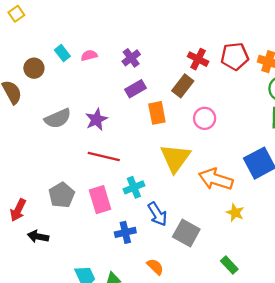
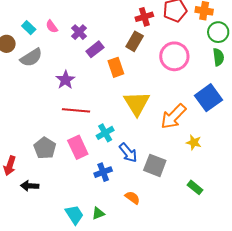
pink semicircle: (89, 55) -> (52, 26), turned -104
purple cross: (131, 58) -> (79, 32), moved
red cross: (198, 59) -> (144, 17), turned -36
gray semicircle: (58, 118) -> (31, 58), moved
pink circle: (205, 118) -> (174, 56), moved, size x1.5
orange arrow: (216, 179) -> (173, 116), turned -56

